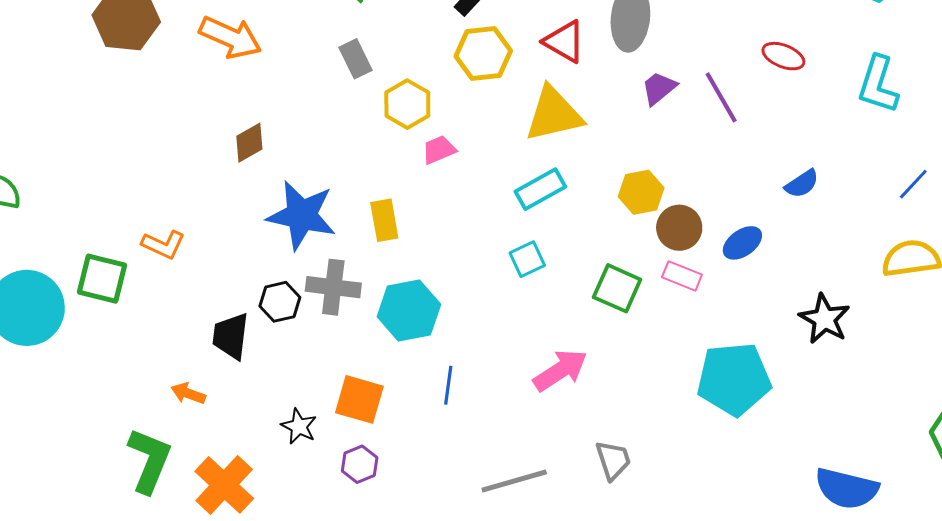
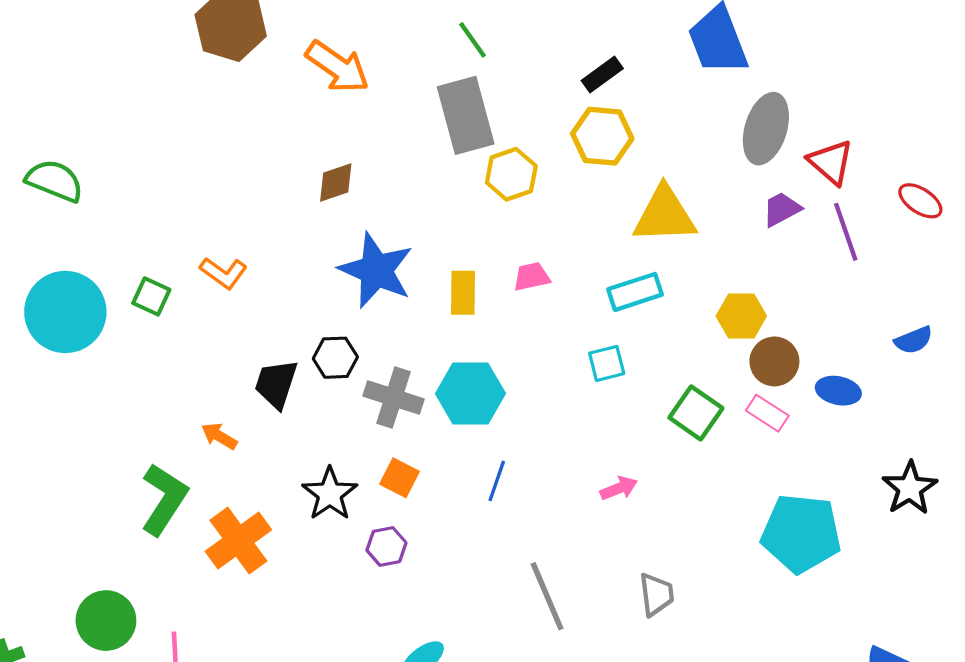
red triangle: (564, 42) -> (831, 162), moved
gray rectangle: (355, 59) -> (466, 115), size x1.8
pink trapezoid: (439, 150) -> (532, 277), moved
blue ellipse: (742, 243) -> (838, 391), turned 36
green square: (102, 279) -> (151, 296), size x0.7
gray cross: (333, 287) -> (394, 397), moved
pink arrow: (560, 370) -> (619, 488), size x0.6
orange square: (359, 399) -> (400, 478), size x0.7
black star: (299, 426) -> (330, 494), size x1.4
gray line: (514, 481) -> (547, 596), turned 72

